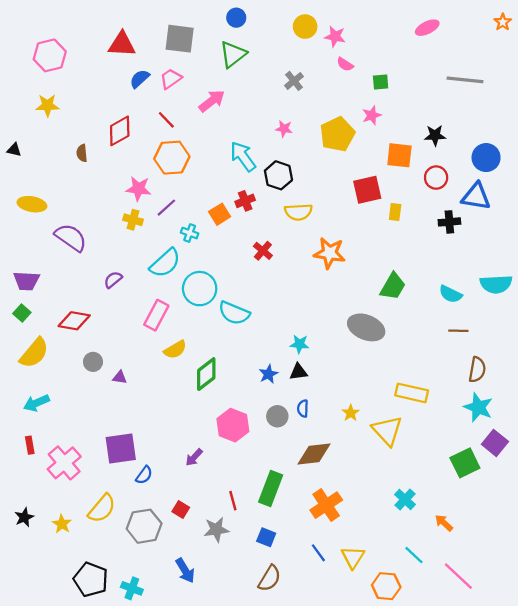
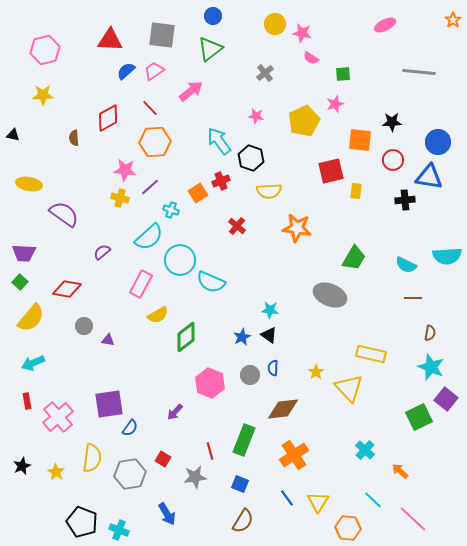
brown semicircle: (477, 370) -> (430, 333), size x0.7
black triangle: (298, 372) -> (269, 335), turned 42
yellow semicircle: (102, 508) -> (92, 458), turned -32

